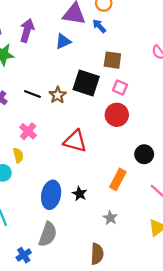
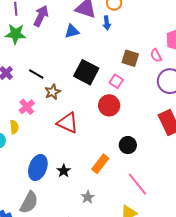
blue arrow: (99, 26) -> (107, 23), turned -152
brown square: (112, 60) -> (130, 58), moved
brown star: (58, 95) -> (53, 92), moved

